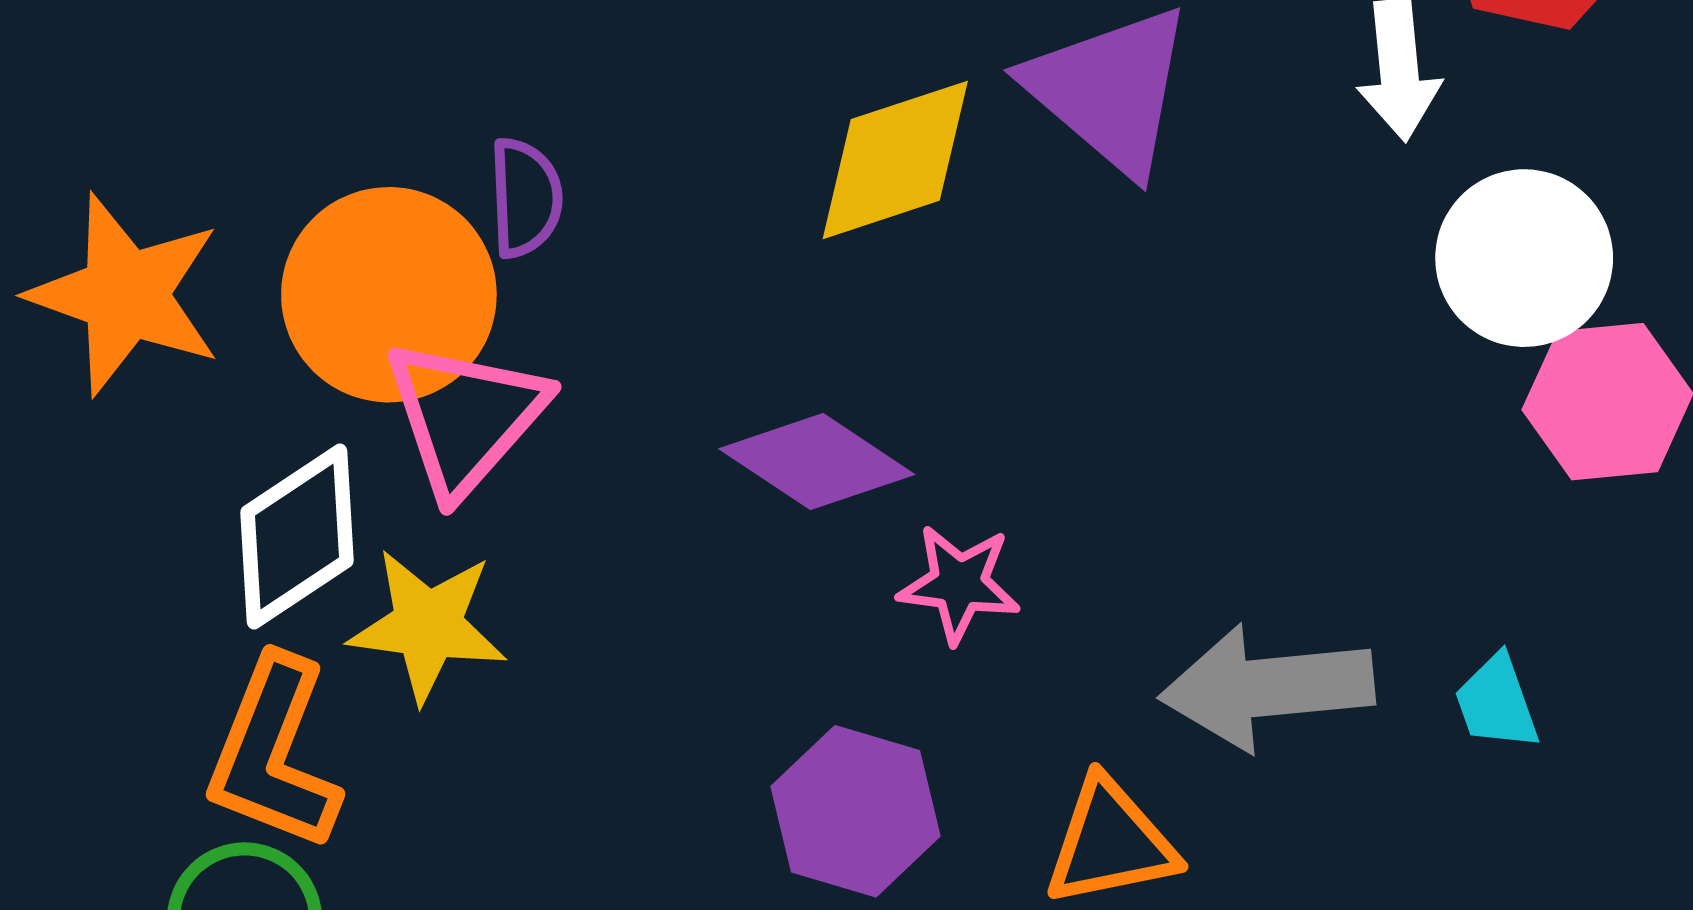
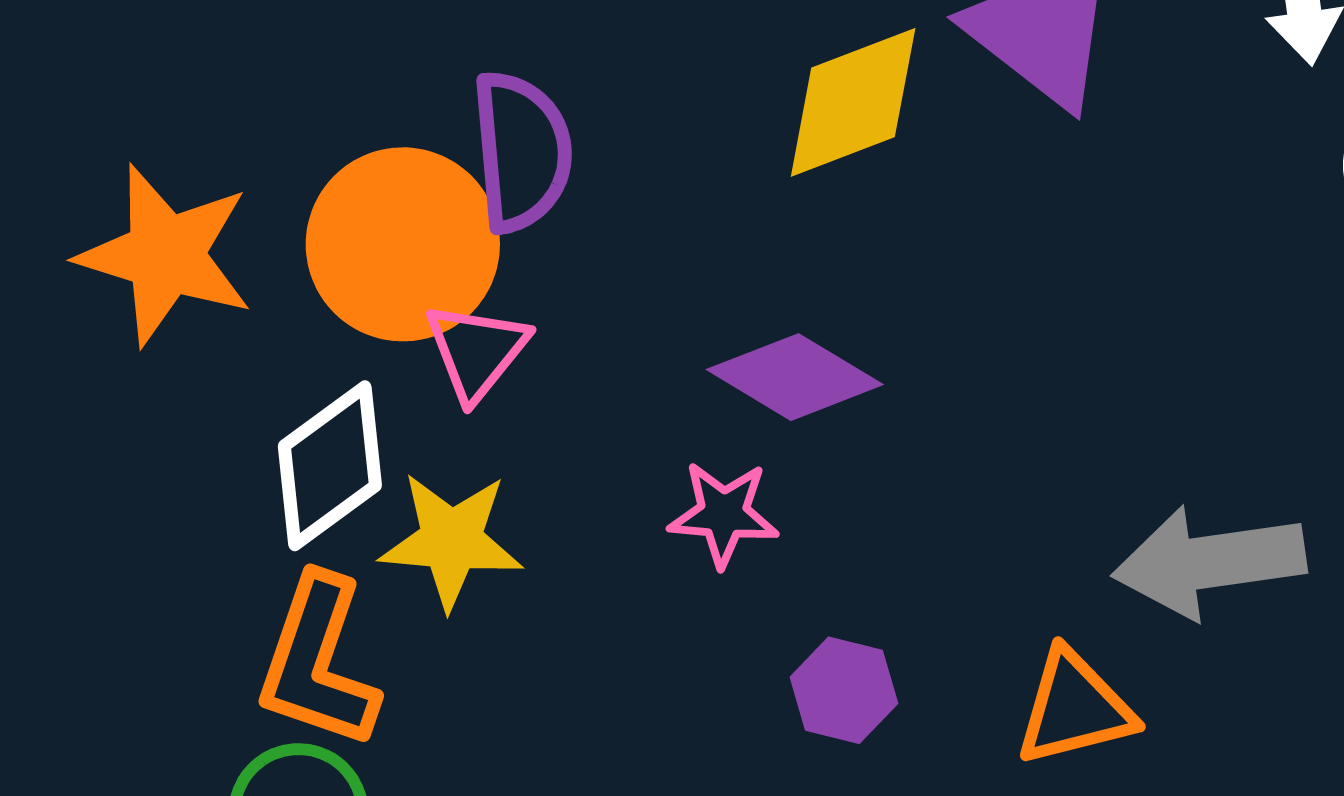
purple semicircle: (525, 198) -> (522, 151), size x1.5
pink triangle: (465, 417) -> (477, 351), size x0.7
pink star: (959, 584) -> (724, 514), moved
purple hexagon: (856, 811) -> (844, 690), size x0.7

